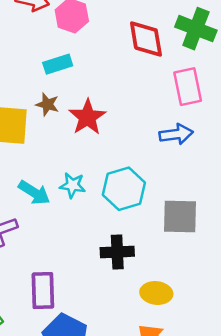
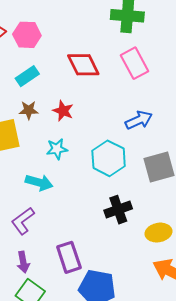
red diamond: (146, 39) -> (83, 65), moved
red star: (87, 117) -> (63, 111), size x0.7
blue arrow: (176, 134) -> (139, 120), moved
cyan star: (73, 185) -> (57, 149), moved

